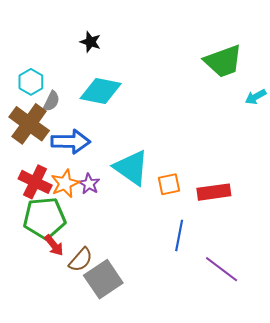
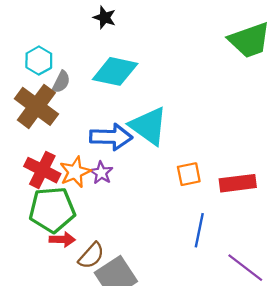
blue arrow: (71, 142) -> (111, 137), moved
cyan triangle: (131, 168) -> (149, 126), moved
red arrow: (54, 245) -> (62, 239), turned -50

